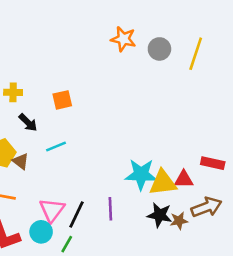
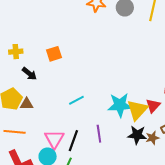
cyan line: (56, 147) -> (76, 100), moved
brown triangle: (21, 161) -> (27, 104), turned -32
red triangle: (184, 179) -> (153, 106), turned -42
yellow triangle: (163, 183) -> (137, 110), turned -35

